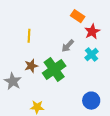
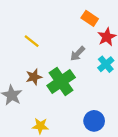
yellow line: (29, 36) -> (32, 41), turned -56
blue circle: (91, 101) -> (94, 121), moved

